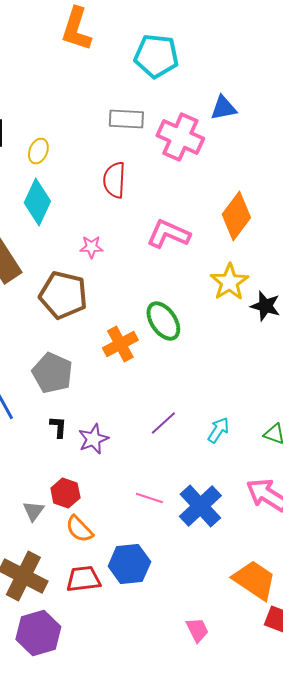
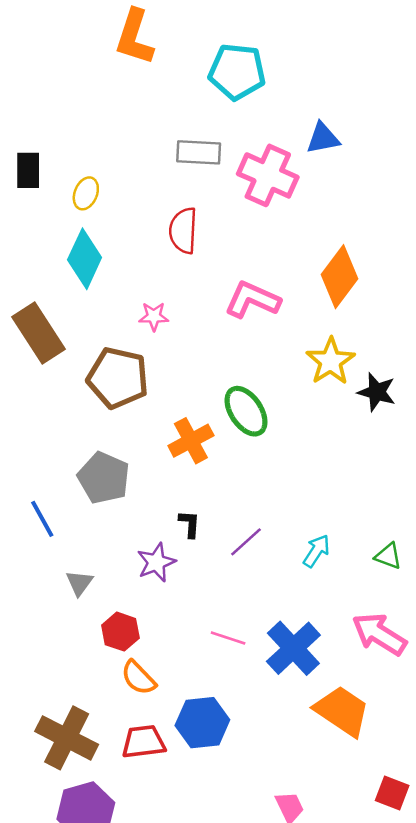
black L-shape: (58, 427) -> (190, 524), moved
gray triangle: (33, 511) -> (79, 583), moved
orange trapezoid: (254, 580) -> (342, 711), moved

